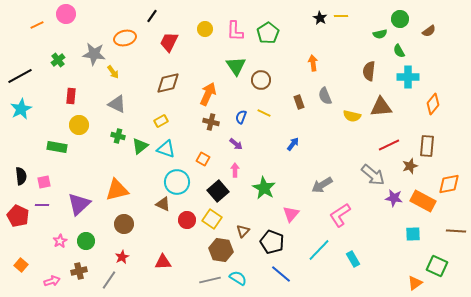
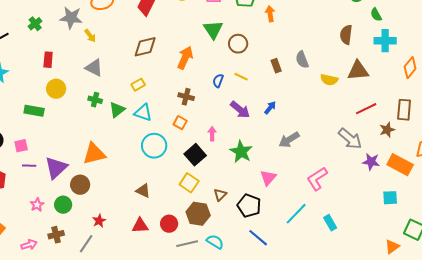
orange arrow: (313, 63) -> (270, 14), moved
brown cross: (211, 122) -> (186, 97), moved
purple arrow: (236, 144) -> (240, 110), moved, size x1.5
gray arrow: (322, 185) -> (289, 140), moved
brown triangle: (163, 204) -> (143, 191), moved
purple line: (42, 205) -> (29, 166), moved
red circle: (187, 220) -> (169, 224), moved
brown circle: (124, 224) -> (80, 185), moved

